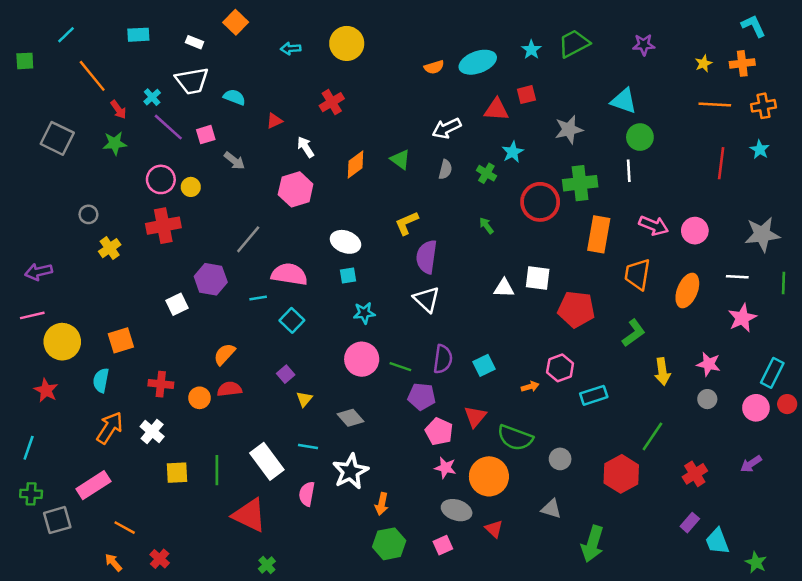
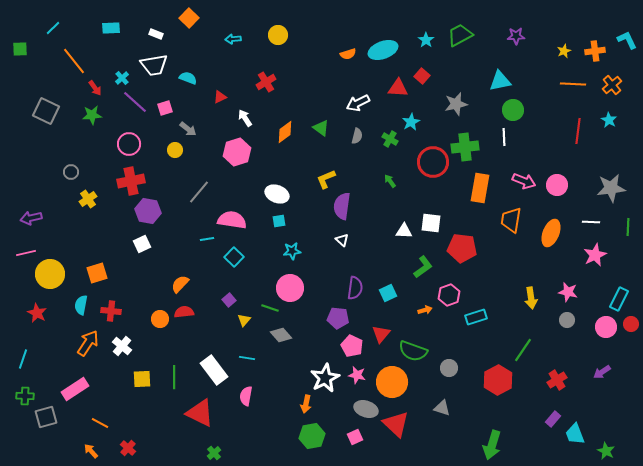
cyan L-shape: (753, 26) -> (627, 40), moved
yellow circle: (347, 43) -> (278, 35), size x0.7
red square: (526, 95) -> (422, 76), turned -35
cyan triangle: (624, 101) -> (500, 81), turned -30
orange cross: (763, 106) -> (612, 85), turned -30
yellow circle: (191, 187) -> (175, 150), moved
purple hexagon: (211, 279) -> (148, 211), moved
white triangle: (427, 299) -> (342, 240), size x0.6
green L-shape: (634, 333) -> (423, 267), moved
green line: (400, 367) -> (270, 308), moved
red cross: (161, 384) -> (111, 311), moved
white star: (350, 471) -> (325, 378), moved
red triangle: (494, 529) -> (396, 424), size x1.8
green arrow: (593, 544) -> (492, 445), moved

